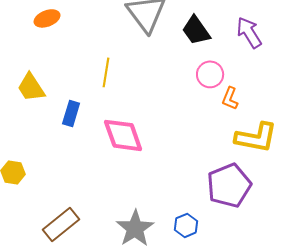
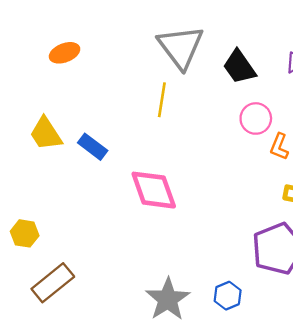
yellow line: (106, 72) -> (162, 100), moved
blue rectangle: (71, 113) -> (93, 147), moved, turned -70
brown rectangle: (61, 224) -> (53, 283), moved

